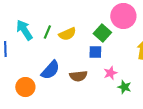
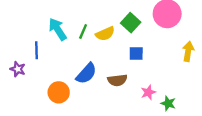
green square: (102, 33) -> (131, 23), moved
pink star: (110, 73) -> (148, 92), moved
green star: (124, 87) -> (168, 103), moved

